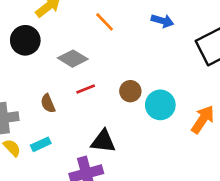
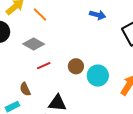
orange line: (105, 22) -> (40, 15), moved
brown semicircle: (48, 103) -> (25, 89), moved

